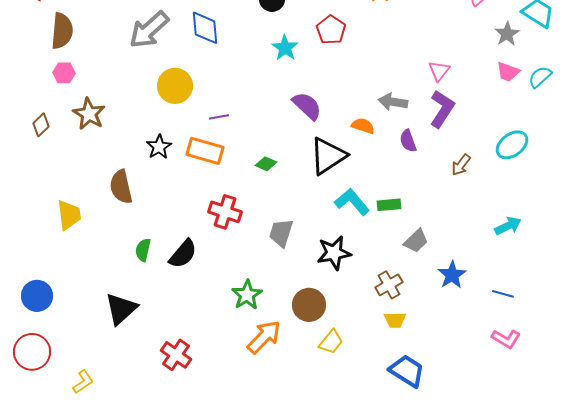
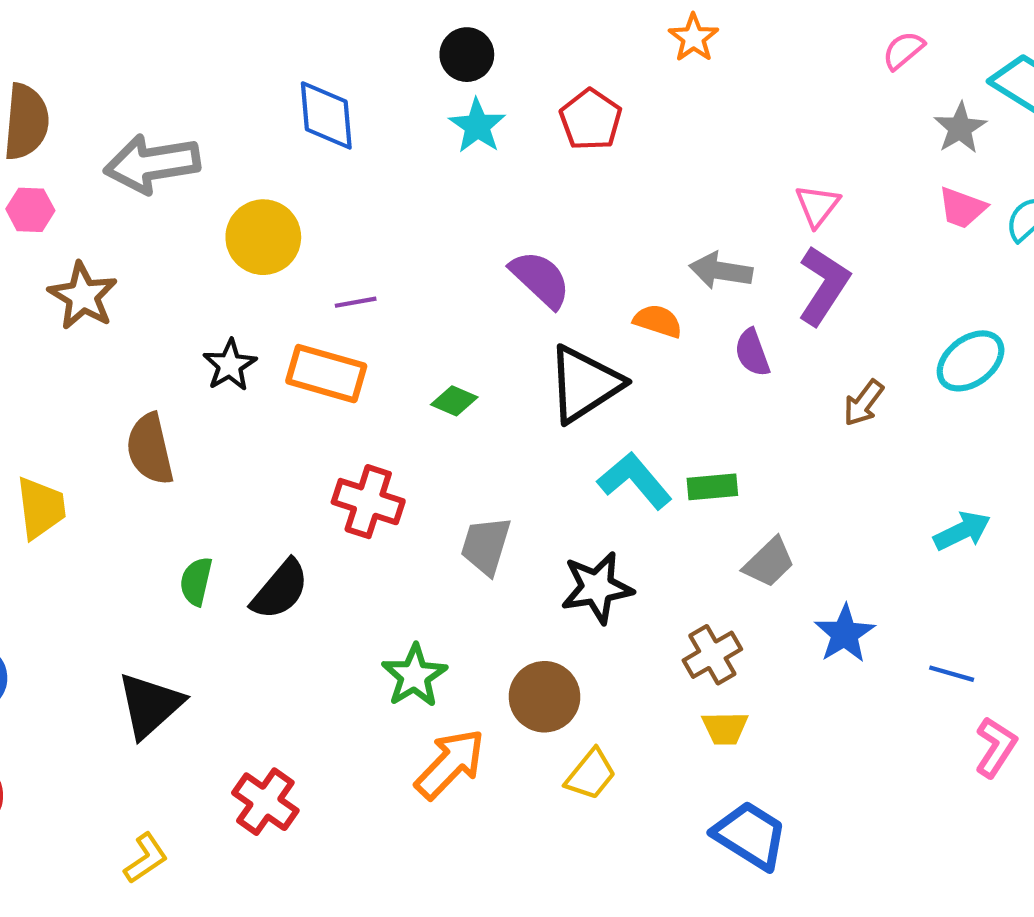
gray arrow: (149, 30) -> (152, 164), moved, turned 33
cyan star: (285, 48) -> (477, 126), moved
pink L-shape: (506, 339) -> (996, 747), moved, turned -88
yellow L-shape: (83, 382) -> (146, 858), moved

